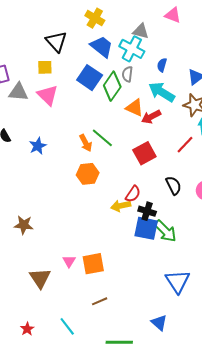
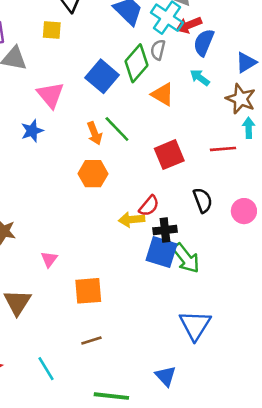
blue semicircle: (162, 65) -> (204, 43), size x1.5
blue square: (90, 78) -> (102, 76), moved
cyan arrow: (162, 92) -> (200, 78), size x0.6
pink triangle: (48, 95) -> (50, 95), moved
red arrow: (151, 117) -> (189, 25), moved
red line: (185, 145) -> (223, 149), turned 36
black cross: (147, 211) -> (165, 230), turned -30
pink triangle: (69, 261) -> (49, 259), moved

